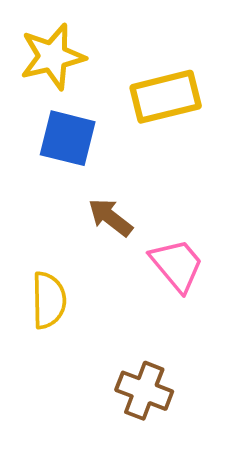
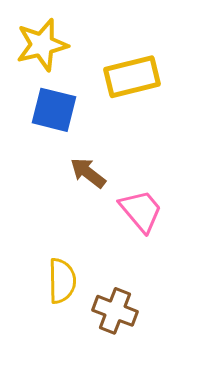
yellow semicircle: (49, 300) -> (62, 281), moved

